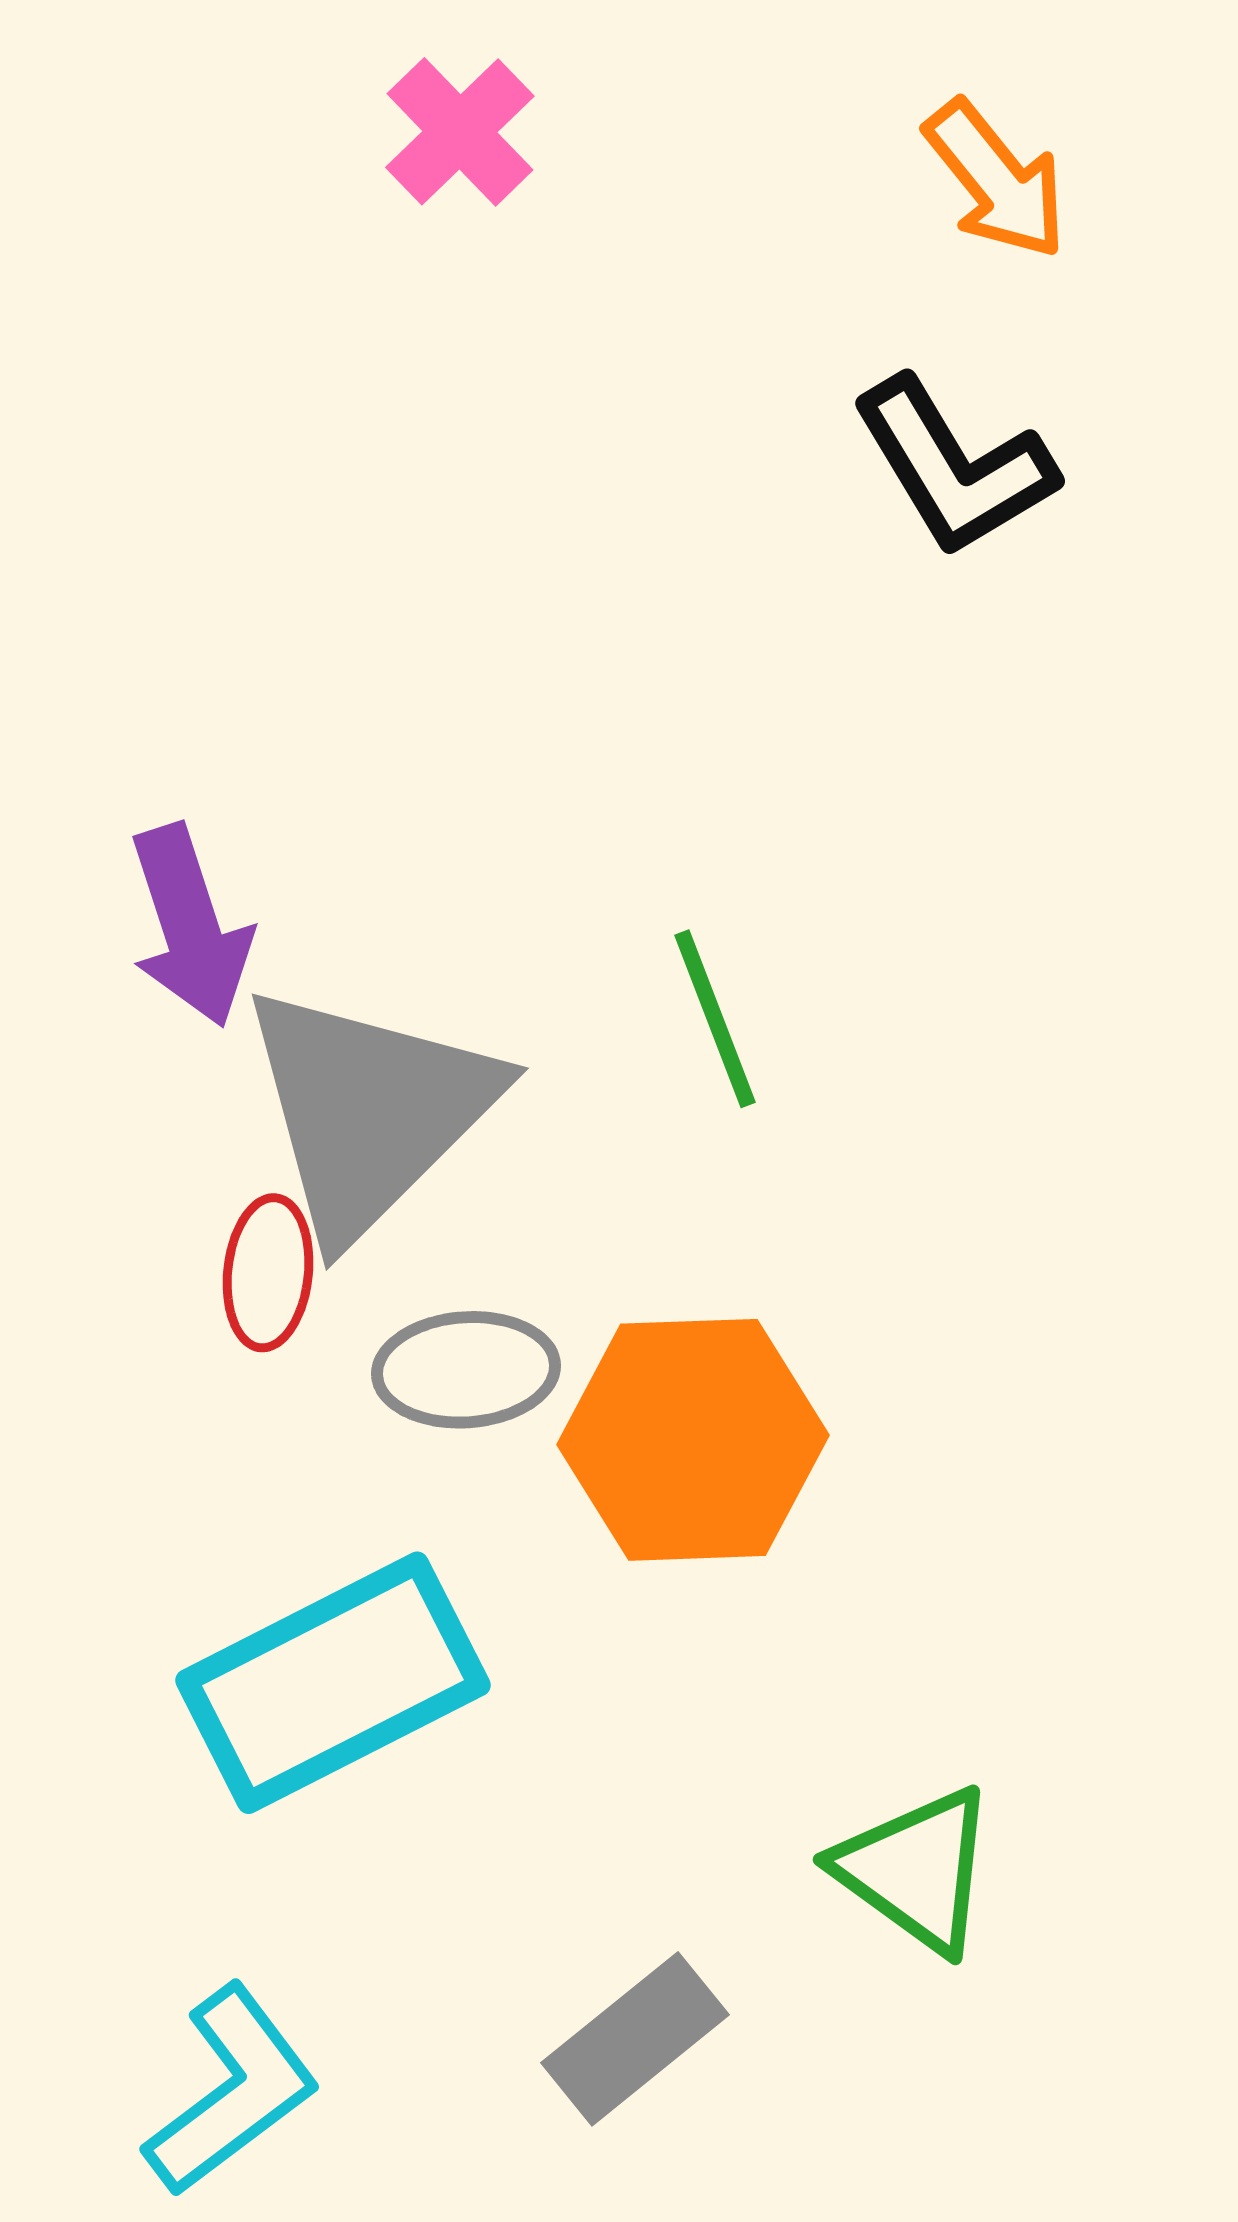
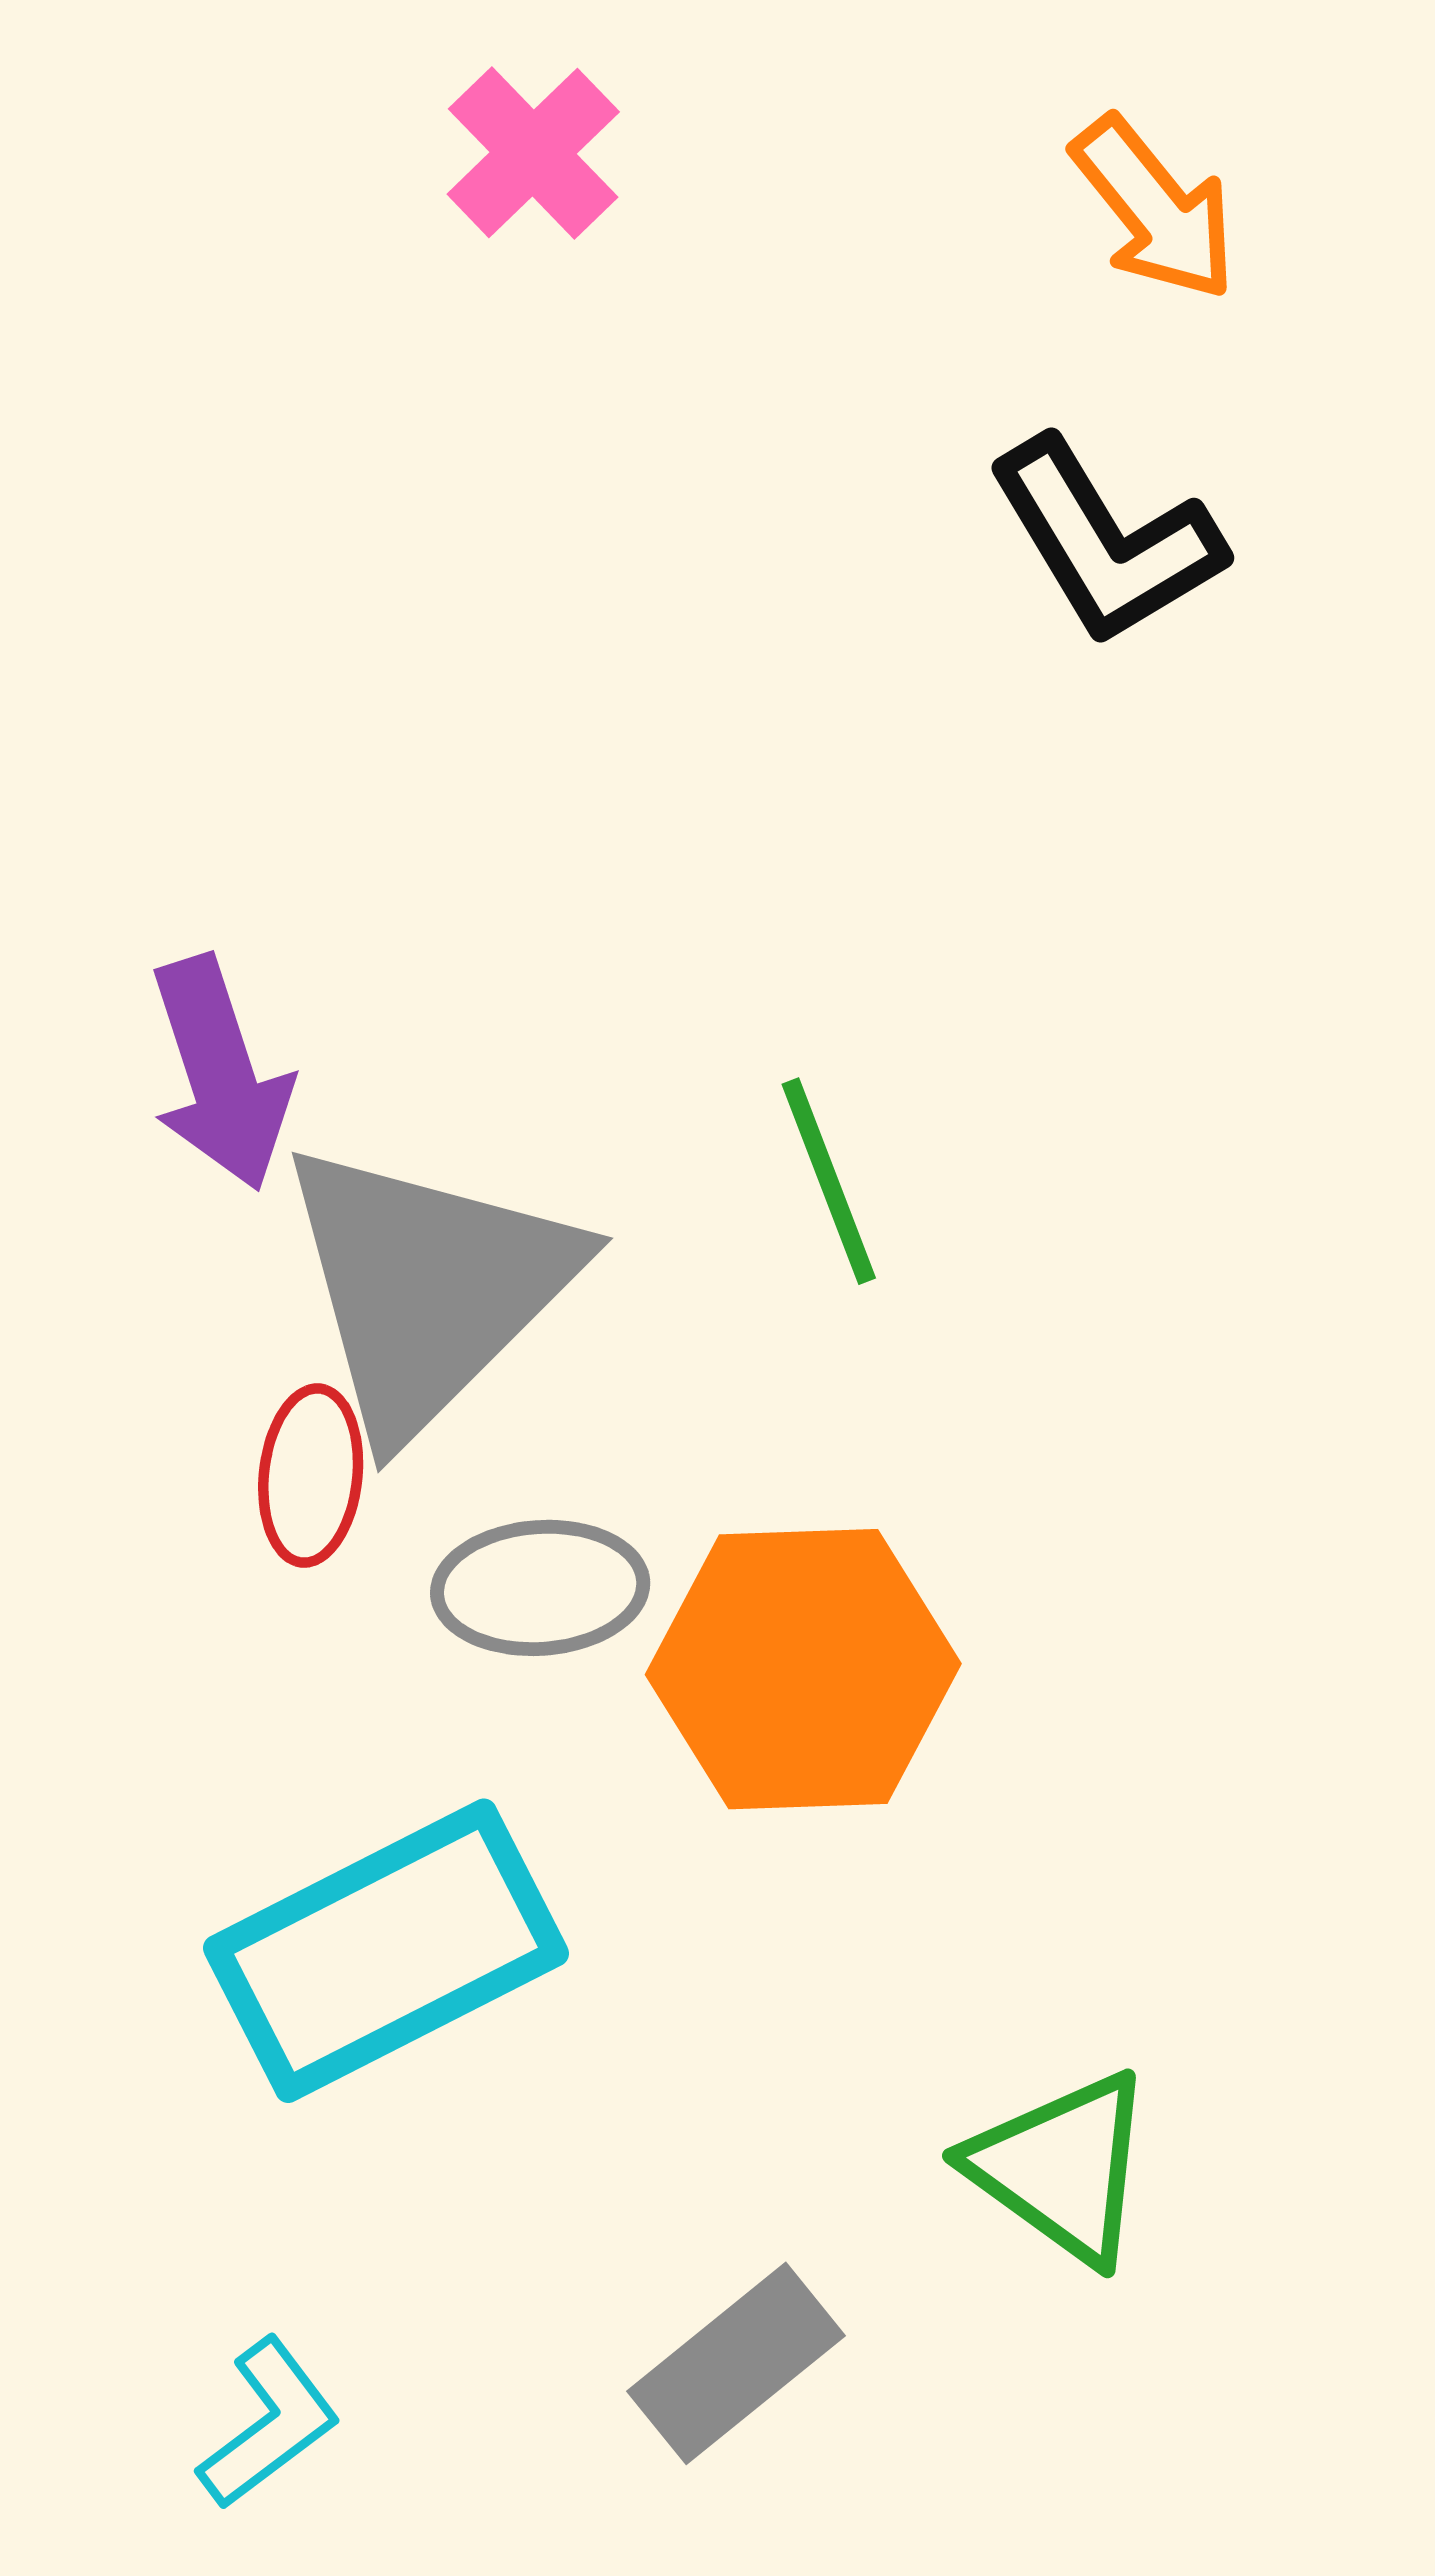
cyan L-shape: (232, 2091) -> (269, 2424), size x0.7

